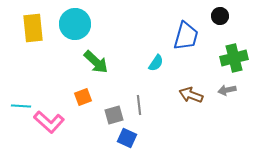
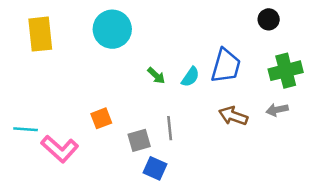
cyan circle: (75, 24) -> (112, 29), moved
blue trapezoid: (186, 36) -> (226, 66), moved
green arrow: (96, 62) -> (156, 76), moved, size x0.6

